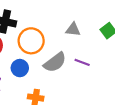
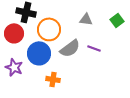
blue circle: (20, 68) -> (39, 53), size x1.5

